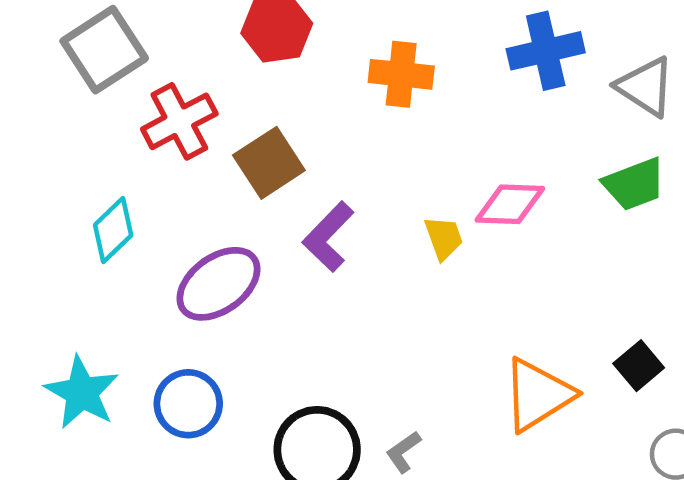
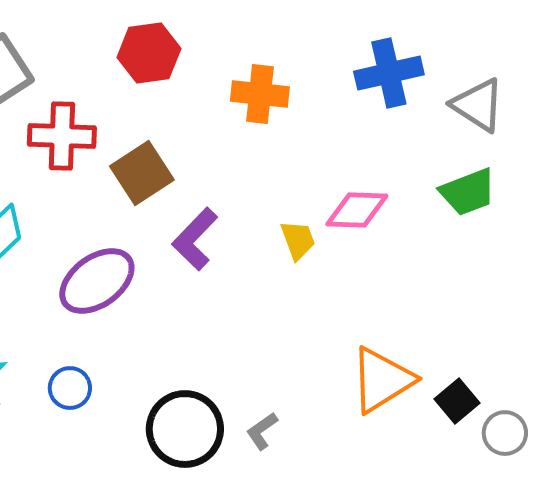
red cross: (179, 121) -> (62, 136), turned 30
black square: (639, 366) -> (457, 401), moved
blue circle: (188, 404) -> (70, 388), size x0.7

